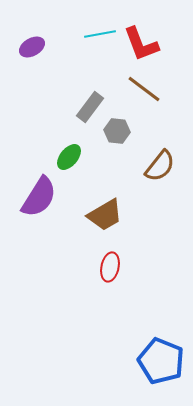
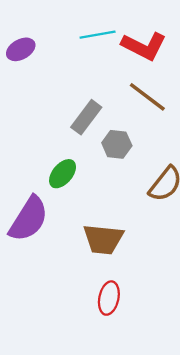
red L-shape: (141, 44) -> (144, 46), turned -42
brown trapezoid: (105, 215) -> (103, 239), turned 36

